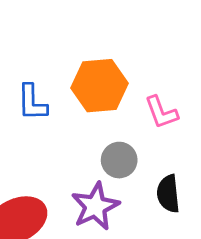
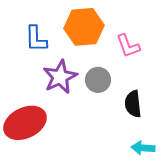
purple star: (95, 206) -> (60, 77), moved

